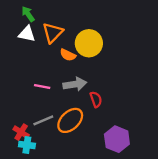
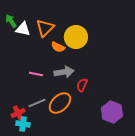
green arrow: (28, 14) -> (11, 21), moved
red semicircle: (96, 99) -> (82, 85), turned -136
red cross: (21, 132) -> (18, 113), turned 32
purple hexagon: (117, 139) -> (112, 112), moved

